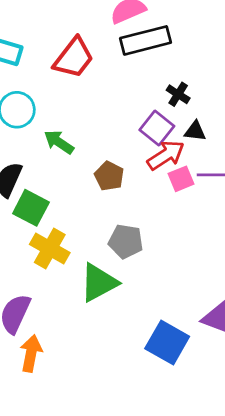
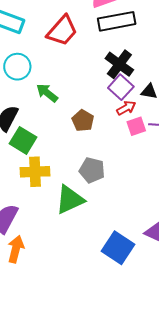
black cross: (178, 94) -> (119, 64), moved, size x1.6
red arrow: (166, 155) -> (126, 108), size x0.7
yellow cross: (50, 249) -> (35, 172), turned -36

